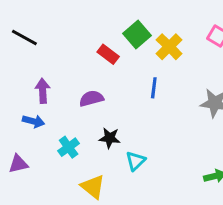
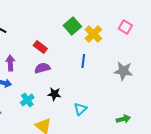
red rectangle: (108, 54) -> (40, 47), moved
cyan triangle: (136, 161) -> (80, 109), moved

